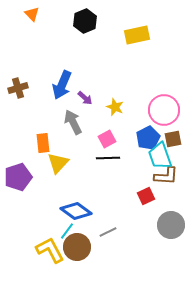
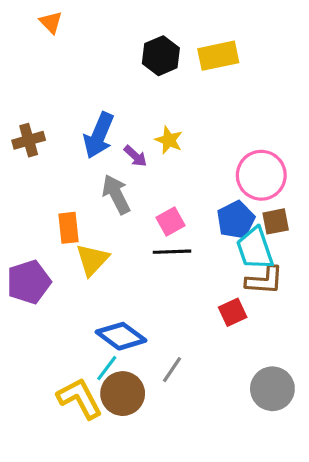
black hexagon: (85, 21) -> (161, 56), moved
yellow star: (115, 107) -> (169, 140), moved
gray circle: (171, 225) -> (272, 389), moved
gray line: (108, 232) -> (172, 370), turned -30

